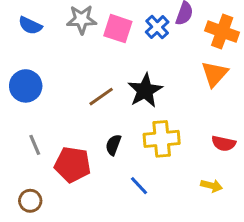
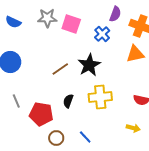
blue cross: (157, 27) -> (102, 34), moved
orange triangle: (215, 74) -> (135, 54), turned 36
blue line: (139, 186) -> (85, 137), moved
brown circle: (30, 201) -> (56, 138), moved

